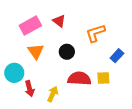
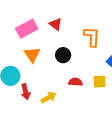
orange L-shape: (95, 33) -> (92, 37), turned 110
red semicircle: (79, 78) -> (75, 82), size x0.6
yellow arrow: (53, 94) -> (49, 97), turned 35

